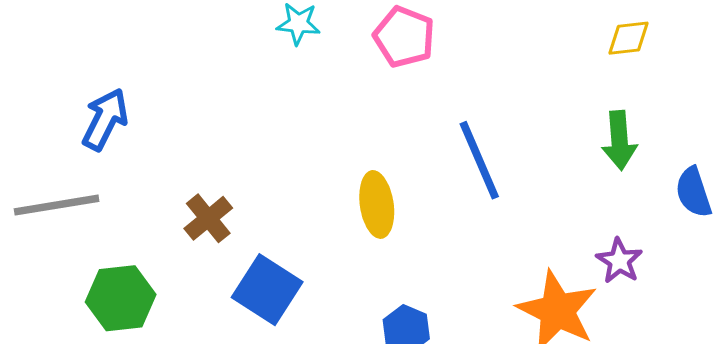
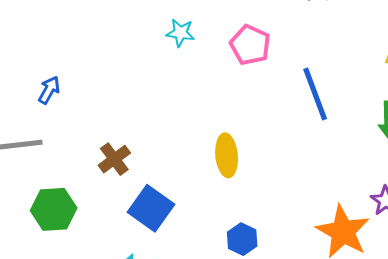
blue arrow: (105, 119) -> (49, 90), size x0.7
blue line: (479, 160) -> (315, 94), moved

